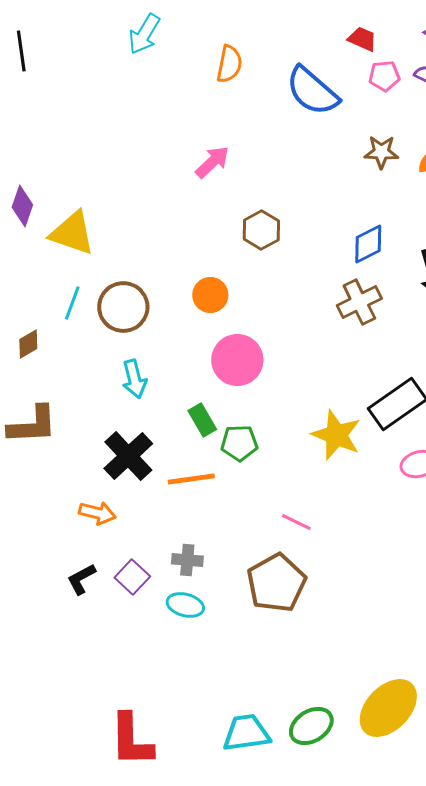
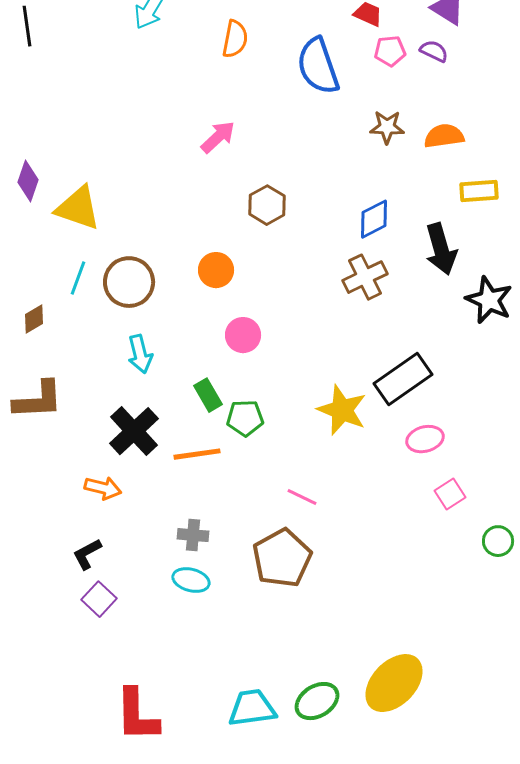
blue semicircle: (312, 91) -> (318, 66), turned 30
pink circle: (237, 360) -> (243, 335), size x0.7
purple square: (132, 577) -> (99, 599), moved

